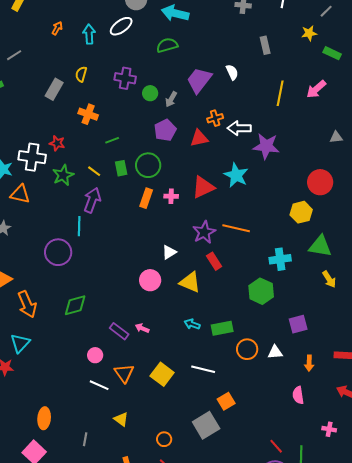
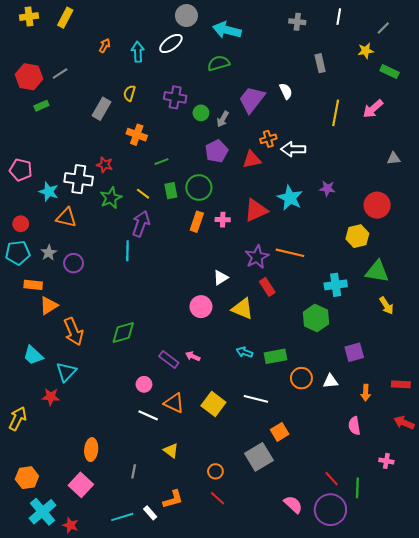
purple star: (266, 146) -> (327, 189), moved, size x0.6
purple circle: (58, 252) -> (74, 263), moved, size x0.7
orange triangle: (124, 373) -> (174, 403), turned -30

